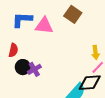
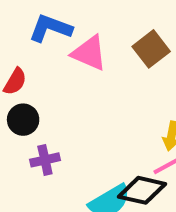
purple cross: (34, 69) -> (45, 160), moved

